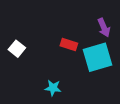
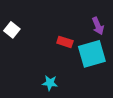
white square: (17, 49) -> (12, 30), moved

